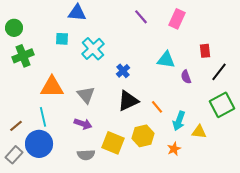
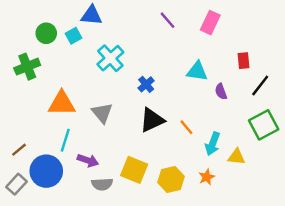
green circle: (14, 28) -> (46, 33), moved
cyan square: (62, 39) -> (74, 36), moved, turned -32
cyan line: (43, 117) -> (65, 140), moved, turned 30
purple arrow: (83, 124) -> (88, 160), moved
yellow hexagon: (143, 136) -> (171, 179), moved

